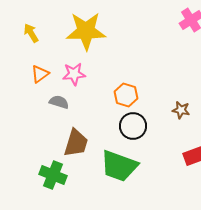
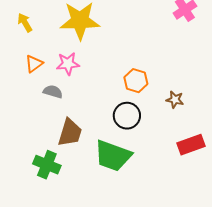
orange hexagon: (126, 95) -> (136, 81), moved

